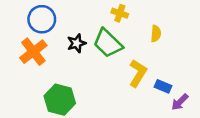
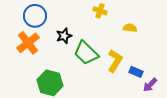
yellow semicircle: (156, 34) -> (130, 28), turned -88
green trapezoid: (108, 43) -> (86, 53), moved

